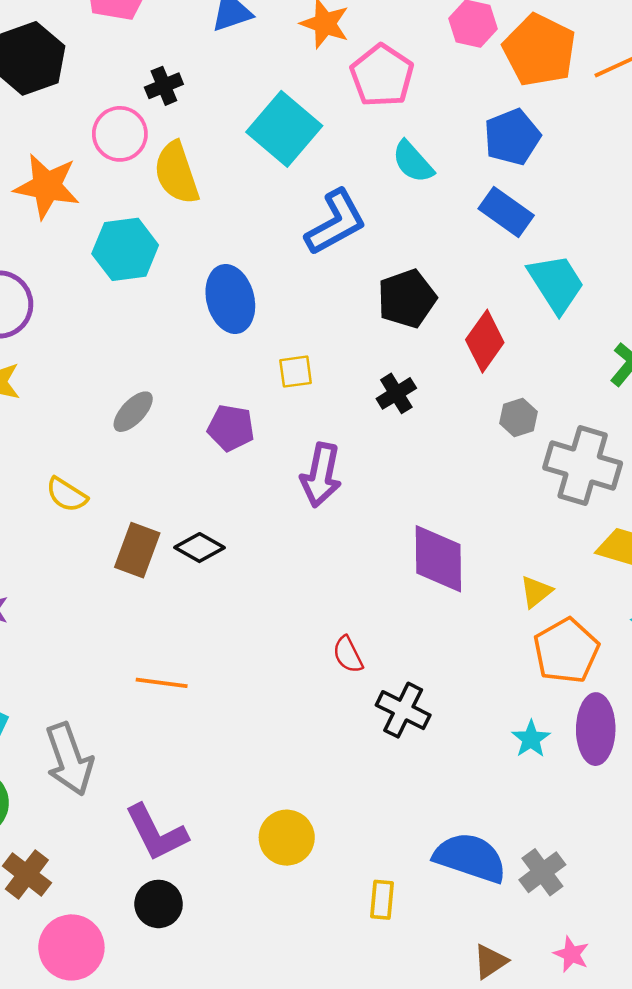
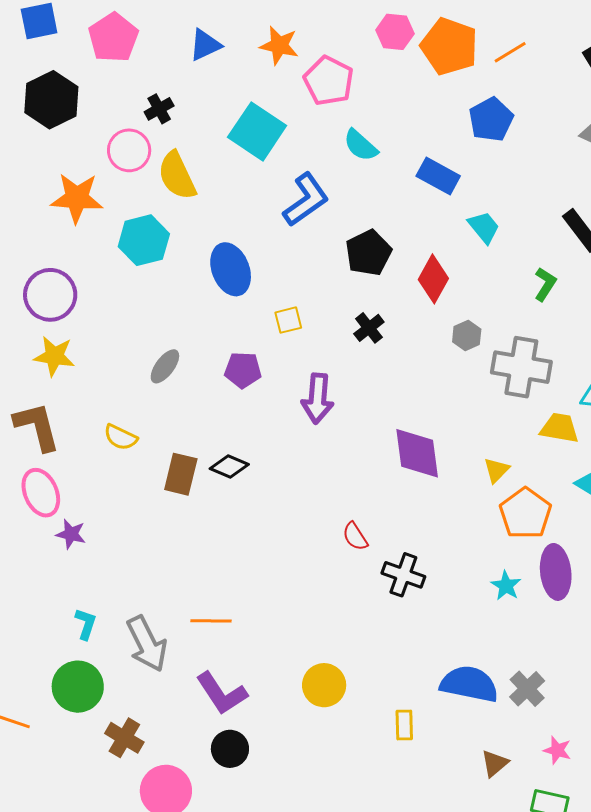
blue pentagon: (512, 137) -> (491, 119), moved
cyan trapezoid: (556, 283) -> (484, 227), size x0.7
orange line: (162, 683) -> (211, 621), moved

